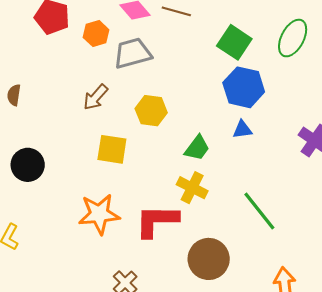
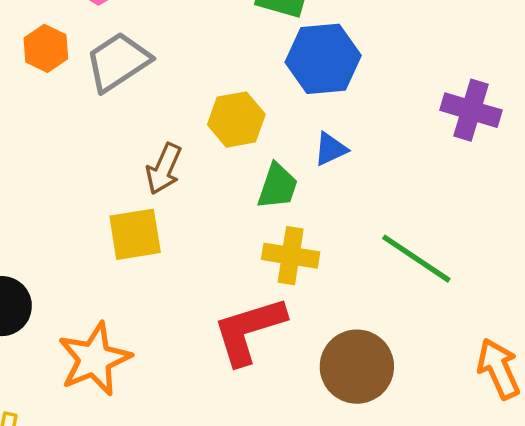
brown arrow: (96, 97) -> (164, 169), moved
yellow hexagon: (151, 111) -> (236, 120), moved
blue triangle: (242, 130) -> (331, 149), moved
orange star: (99, 214) -> (94, 359), moved

